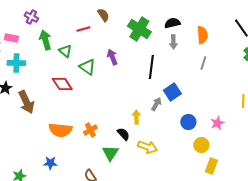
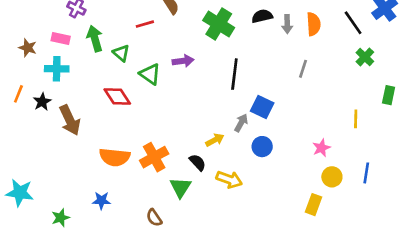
orange semicircle: (202, 35) -> (314, 24), moved
pink rectangle: (11, 38) -> (61, 39), moved
gray arrow: (173, 42) -> (287, 24), moved
purple arrow: (112, 57) -> (183, 61), turned 105
blue square: (172, 92) -> (262, 107), turned -30
yellow arrow: (136, 117) -> (215, 140), turned 64
blue circle: (188, 122) -> (262, 147), moved
orange cross: (90, 130) -> (154, 157), size x1.5
yellow circle: (201, 145) -> (332, 177), moved

